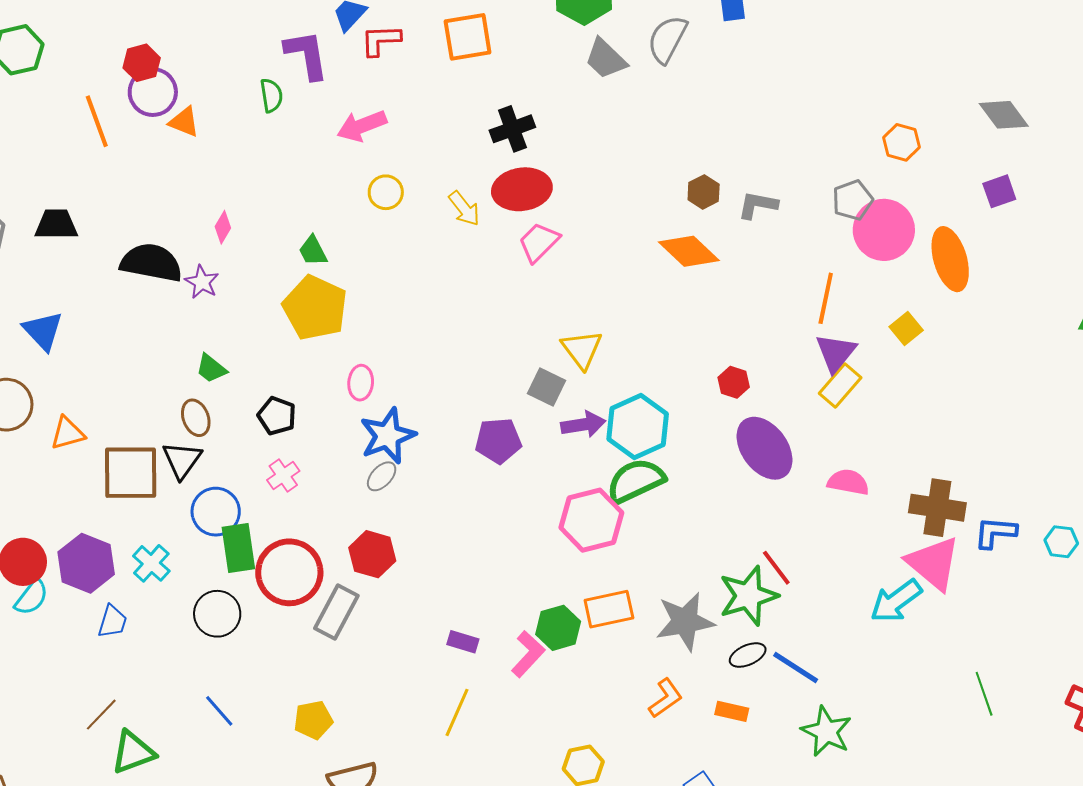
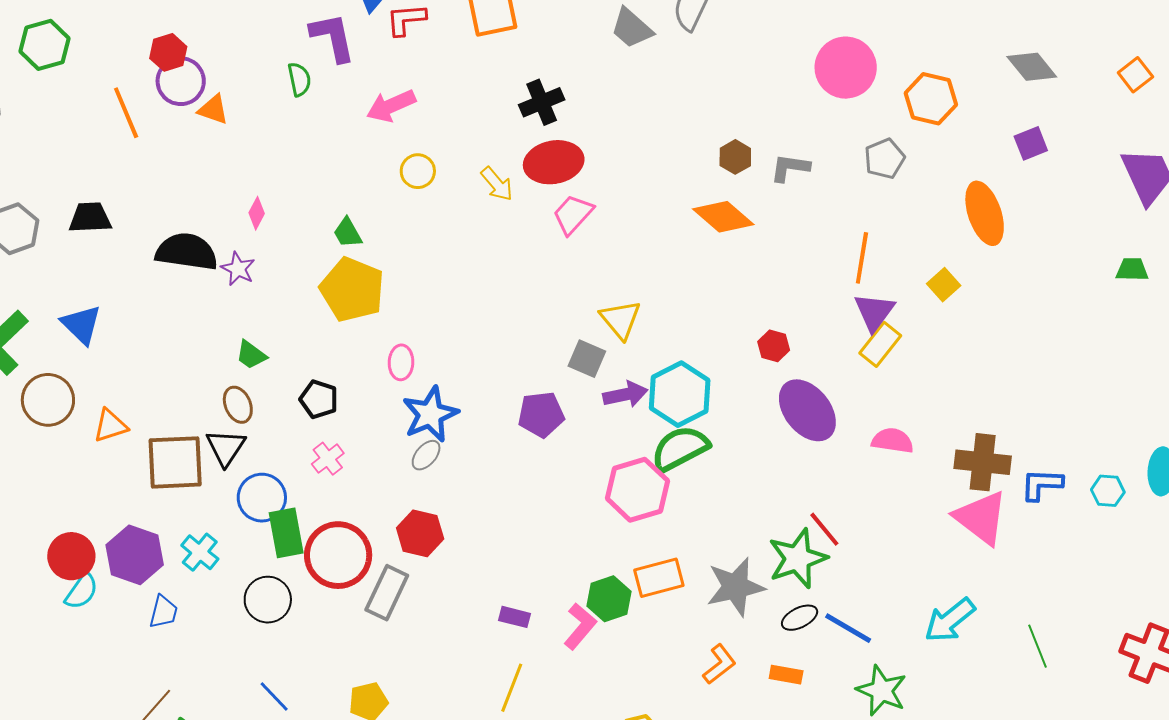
orange hexagon: (901, 142) -> (931, 99), size x1.4
pink circle: (884, 230) -> (846, 68), moved
cyan arrow: (896, 601) -> (950, 620), moved

